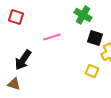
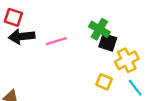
green cross: (83, 15) -> (99, 29), moved
black arrow: (23, 60) -> (22, 36), moved, turned 50

